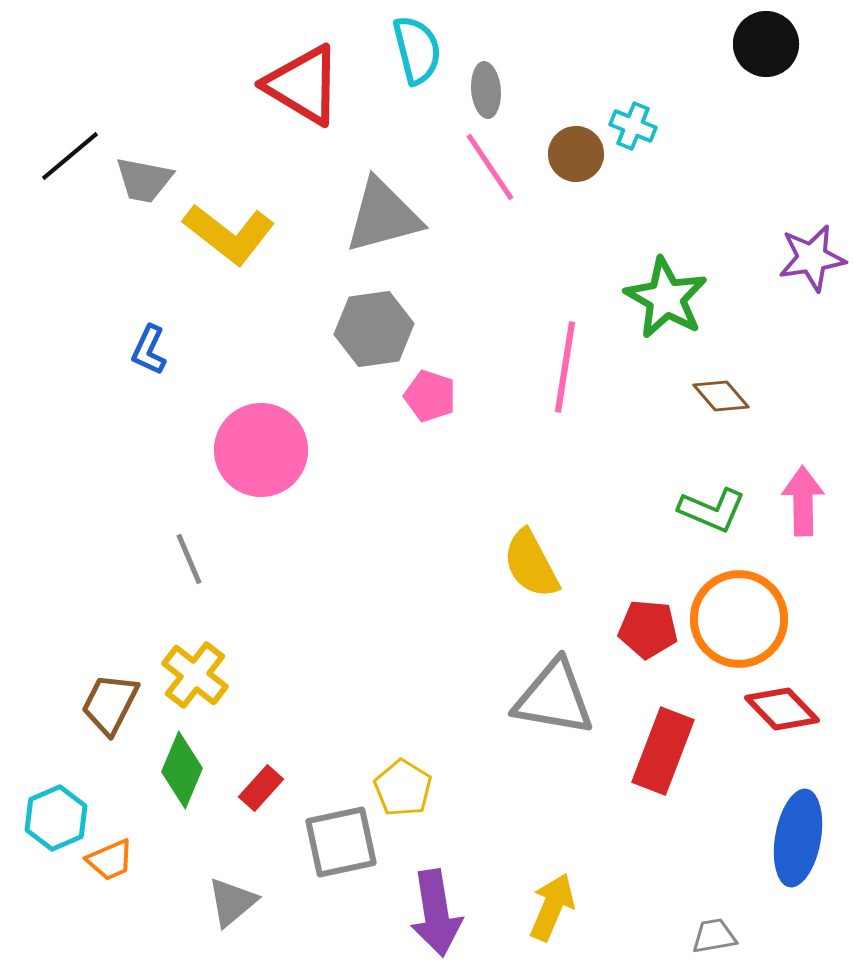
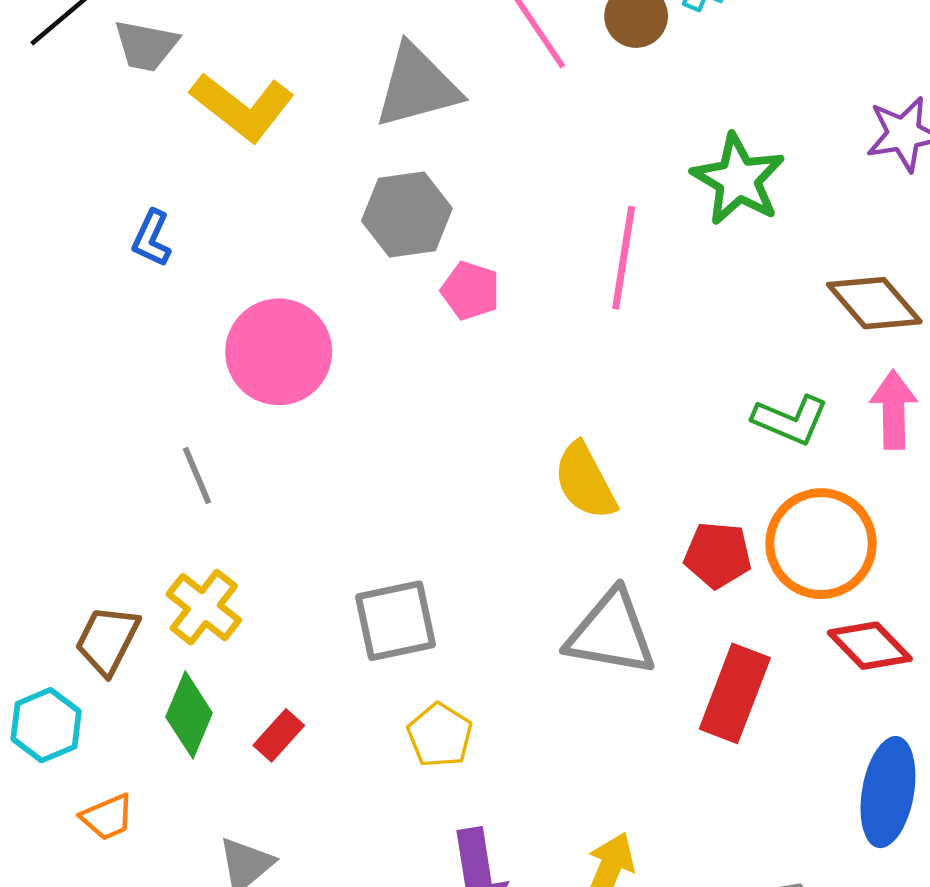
brown diamond: (721, 396) -> (874, 303), moved, size x1.5
cyan hexagon: (56, 818) -> (46, 725), moved
gray square: (341, 842) -> (396, 621), moved

